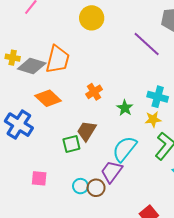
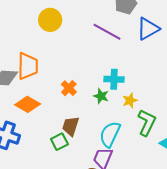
cyan cross: (158, 97) -> (114, 79), moved

